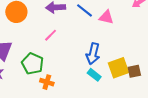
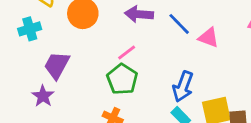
green pentagon: (33, 64) -> (122, 79), moved

